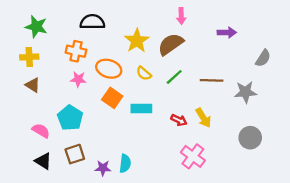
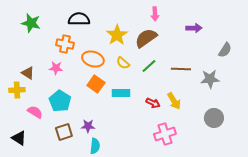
yellow cross: (29, 57) -> (17, 90), moved
pink star: (78, 79) -> (56, 68), moved
pink cross: (193, 156) -> (165, 134), turned 35
black triangle: (43, 161) -> (19, 138), moved
cyan semicircle: (125, 163) -> (95, 146), moved
purple star: (103, 168) -> (88, 126), moved

